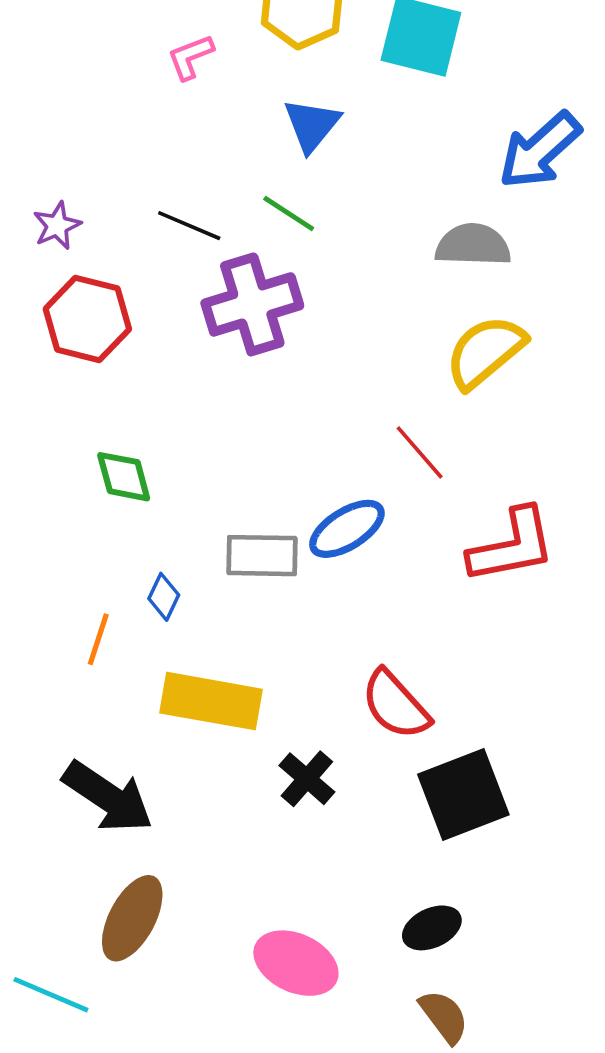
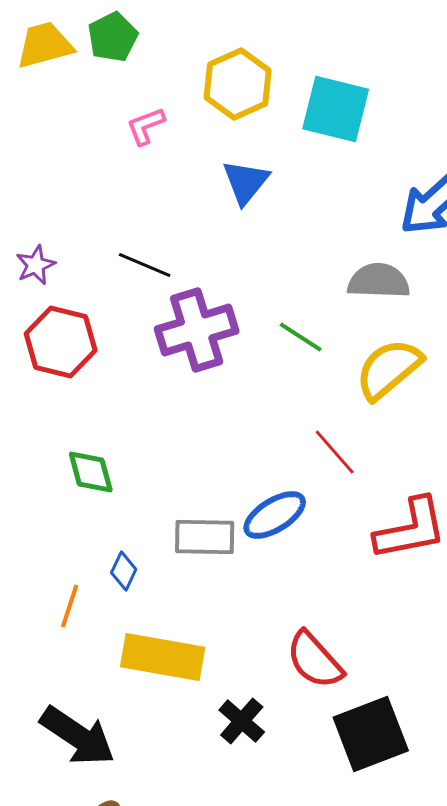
green line: (289, 213) -> (301, 337), moved

